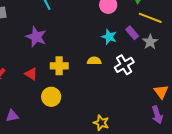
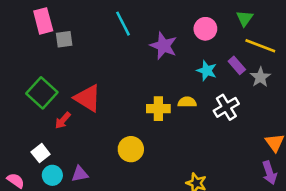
purple star: (36, 37) -> (164, 46), moved
yellow cross: (59, 66) -> (158, 109), moved
red triangle: (31, 74) -> (88, 98), moved, size x1.6

